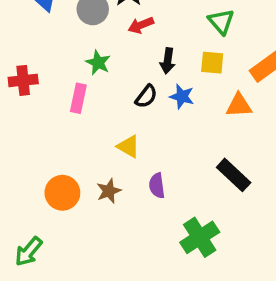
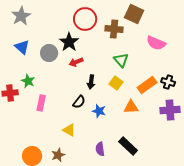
green star: (98, 63) -> (28, 81), moved
yellow square: (212, 63) -> (116, 83), turned 32
blue star: (182, 96) -> (99, 111), moved
purple semicircle: (157, 186) -> (100, 149), moved

